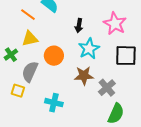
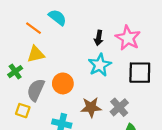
black arrow: (79, 26) -> (99, 38), moved
orange circle: (54, 56) -> (63, 83), moved
brown star: (84, 76) -> (91, 107), moved

